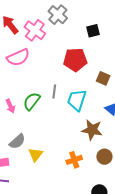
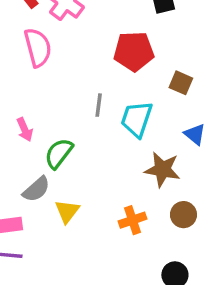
pink semicircle: (18, 57) -> (38, 47), turned -80
green semicircle: (32, 101) -> (59, 153), moved

